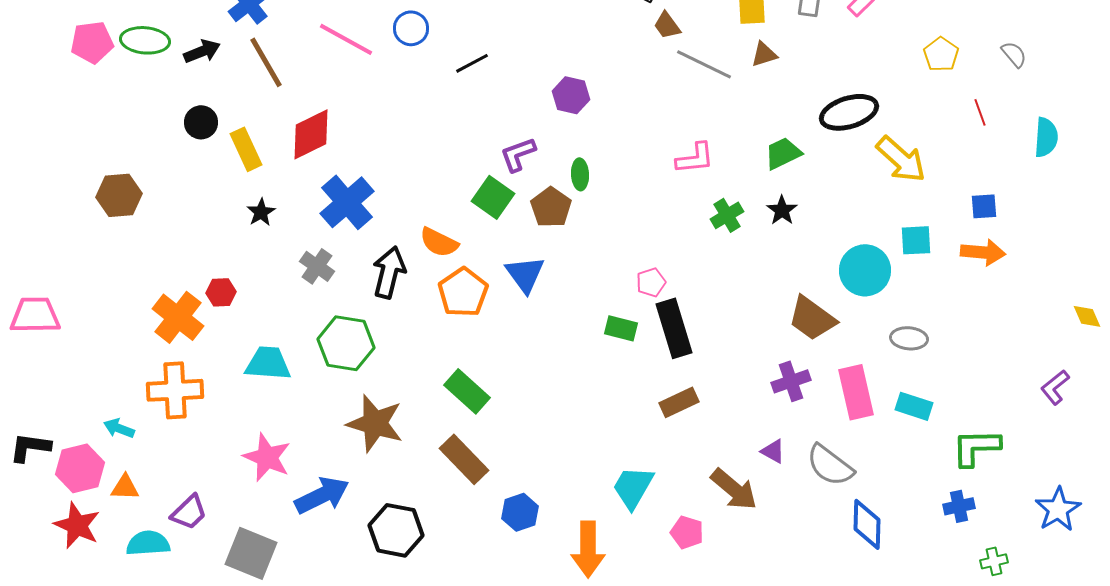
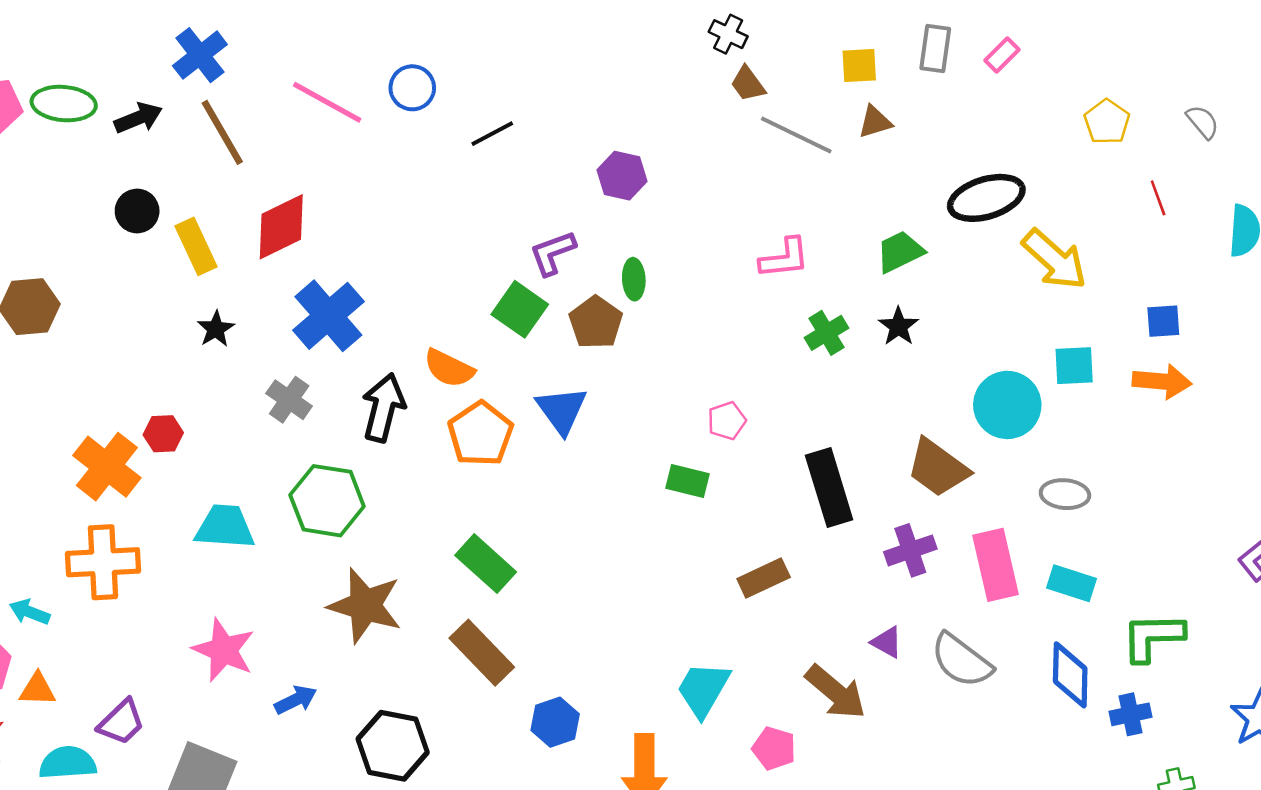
black rectangle: (674, 328) -> (829, 488), moved
blue arrow: (322, 495) -> (296, 700), size x0.6
blue diamond: (867, 524) -> (1070, 675), moved

